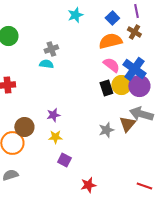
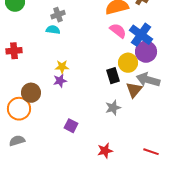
yellow circle: (121, 85) -> (128, 63), moved
black rectangle: (106, 88) -> (113, 76), moved
gray star: (106, 130) -> (113, 108), moved
yellow star: (55, 137) -> (62, 67), moved
red star: (88, 185) -> (105, 151), moved

